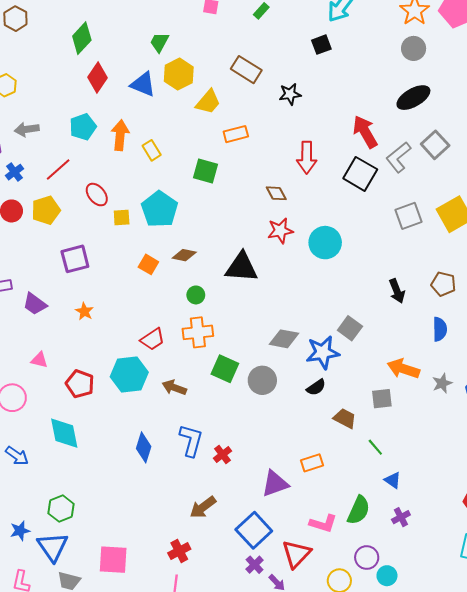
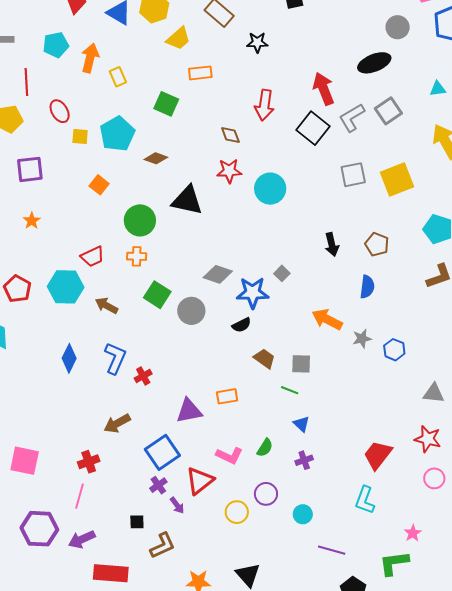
gray circle: (414, 48) -> (398, 27), moved
red line: (58, 170) -> (26, 82), turned -60
brown diamond: (184, 255) -> (156, 158), moved
green circle: (196, 295) -> (140, 220), size x1.8
gray square: (350, 328) -> (282, 273), size x0.7
orange cross: (198, 332) -> (137, 256), size x0.7
gray square: (382, 399) -> (301, 364), moved
green line: (375, 447) -> (290, 390), turned -36
green semicircle: (359, 510) -> (265, 448), size x0.7
cyan circle: (387, 576) -> (303, 514), moved

